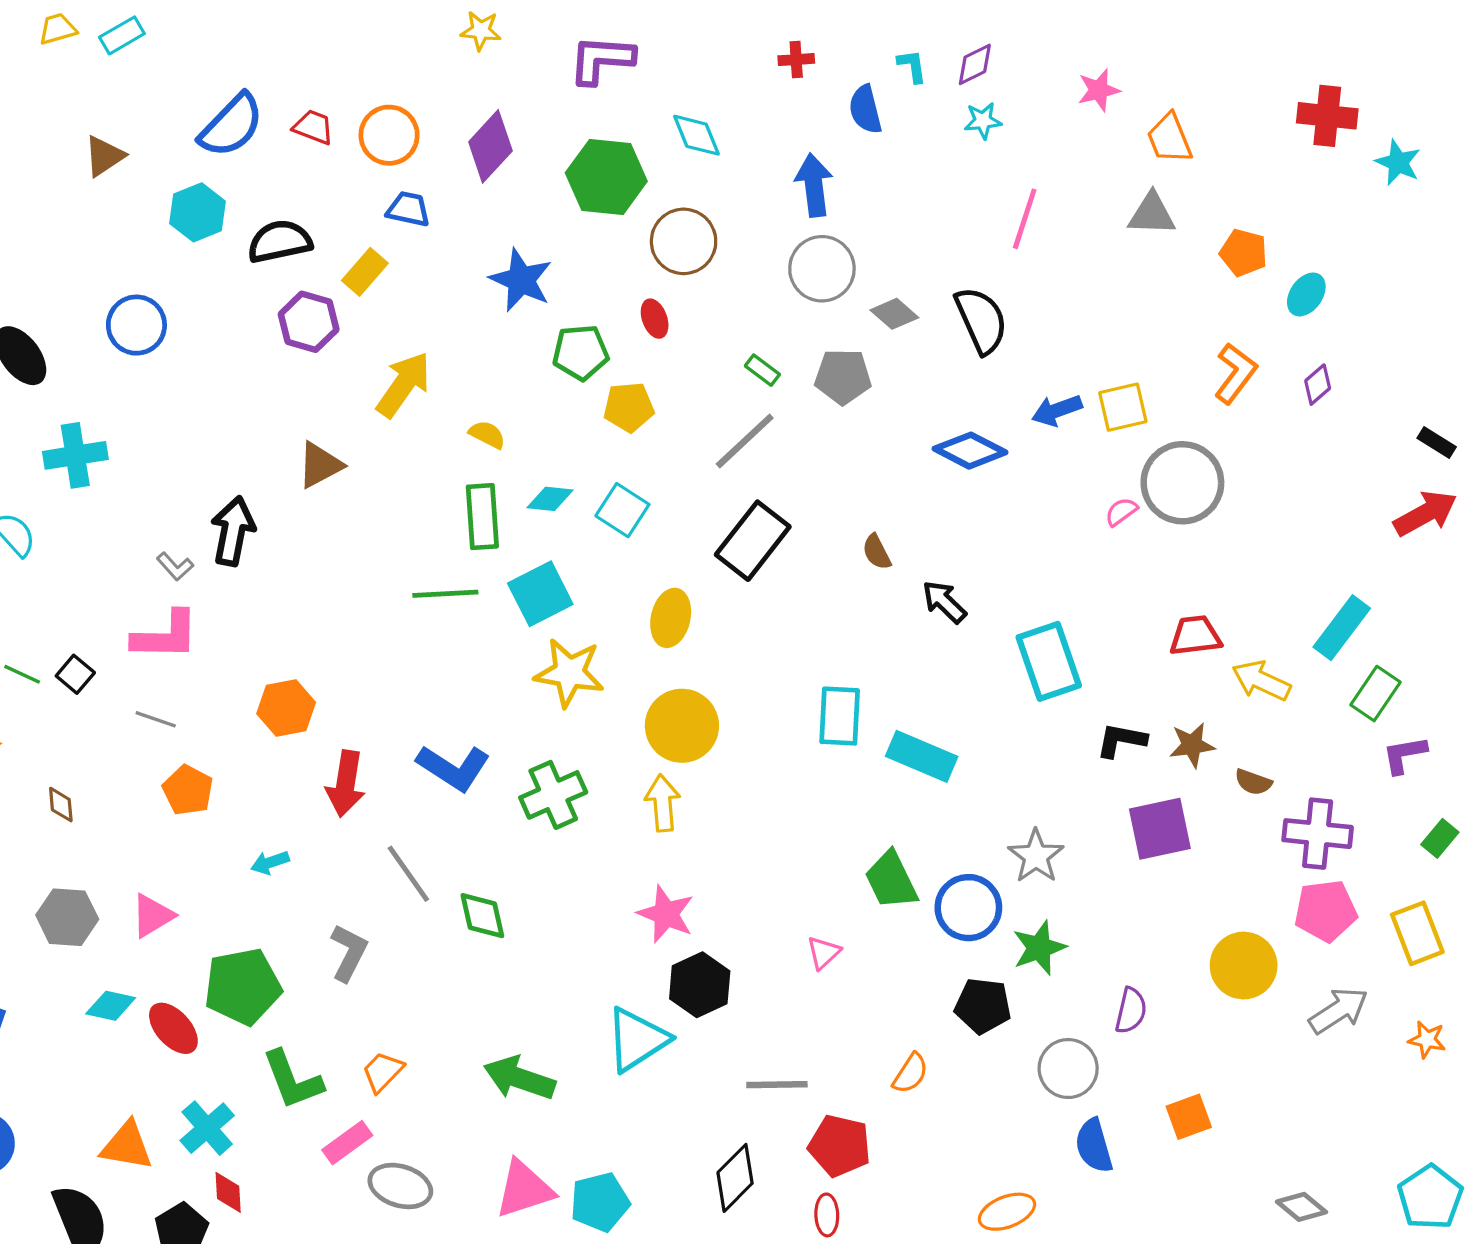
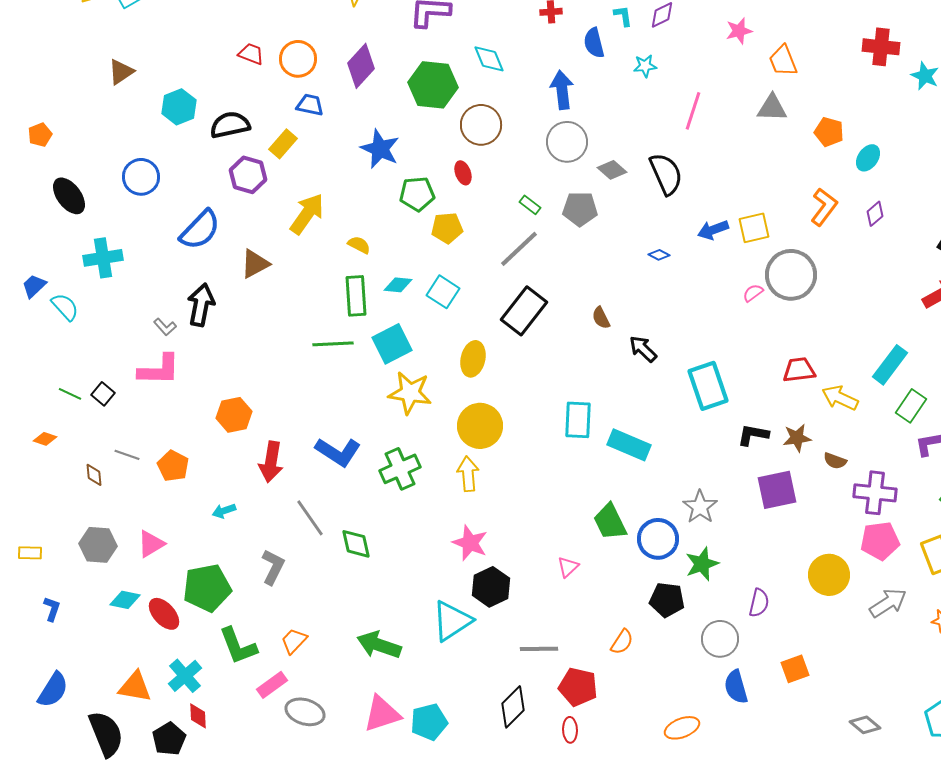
cyan star: (983, 121) -> (645, 66), moved
blue semicircle: (231, 126) -> (200, 230), moved
blue diamond: (970, 451) -> (659, 255), size x0.5
gray line: (156, 719) -> (127, 455), moved

